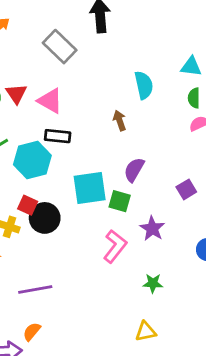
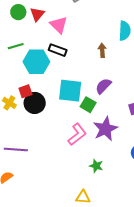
red square: (28, 205) -> (25, 91), turned 32
purple star: (152, 229) -> (105, 129), size x1.4

